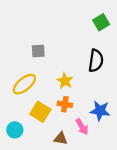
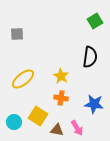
gray square: (38, 51) -> (17, 34), moved
yellow square: (40, 112) -> (38, 116), moved
pink arrow: (82, 127) -> (77, 128), moved

